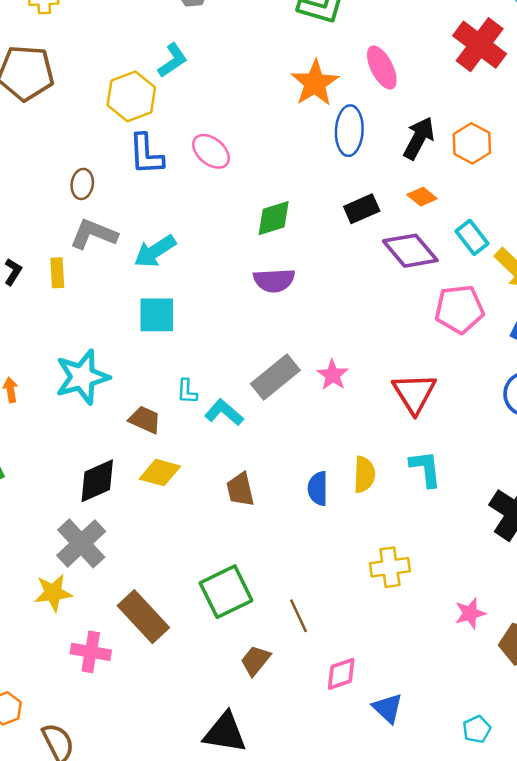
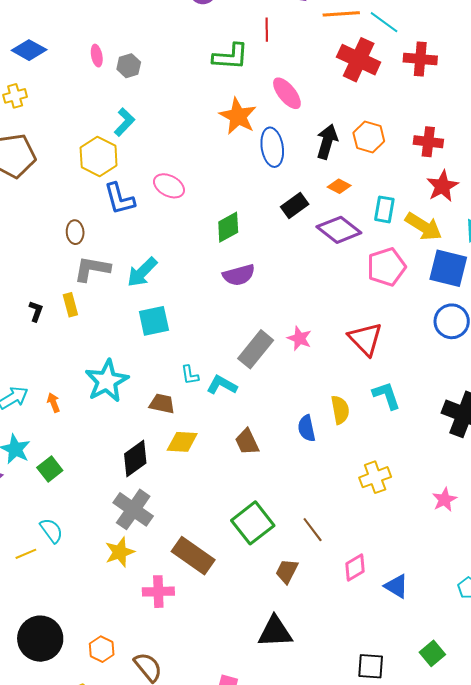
cyan rectangle: (472, 237) -> (384, 209), turned 60

